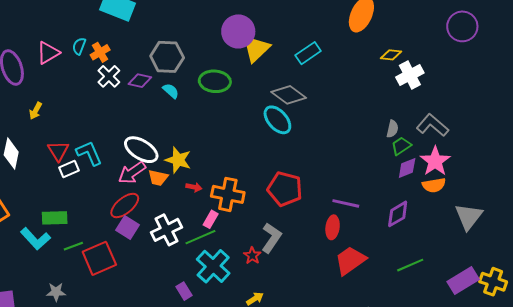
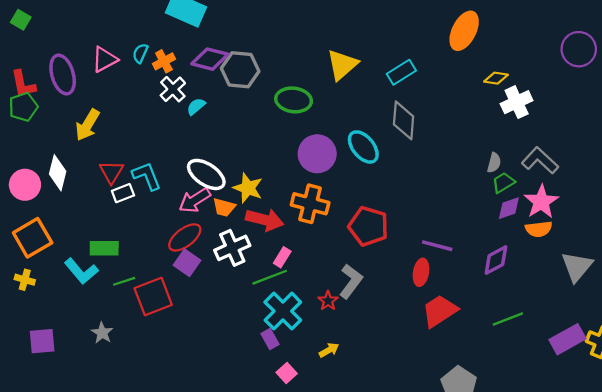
purple circle: (238, 31) -> (317, 154), moved
purple diamond: (140, 81) -> (210, 59), moved, size x1.4
cyan semicircle: (171, 91) -> (196, 106), moved, turned -84
gray diamond: (289, 95) -> (404, 120), moved, turned 56
yellow arrow: (36, 111) -> (87, 125), size x1.6
red arrow: (194, 187) -> (265, 220), size x2.0
orange cross: (228, 194) -> (310, 204), moved
white cross: (167, 230) -> (232, 248), moved
purple rectangle: (184, 291) -> (270, 339), moved
gray star: (56, 292) -> (102, 333), turned 30

